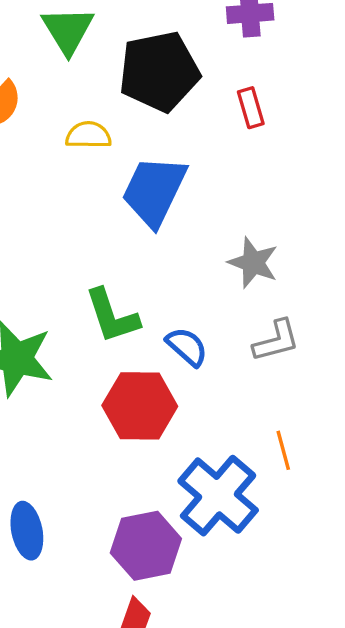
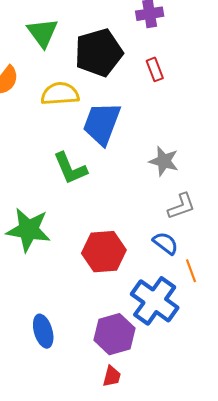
yellow semicircle: (88, 135) -> (60, 94), size x1.4
green L-shape: (112, 316) -> (70, 168), moved
blue semicircle: (187, 347) -> (165, 243), moved

